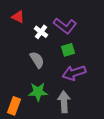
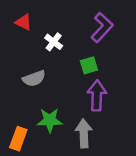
purple L-shape: (65, 26) -> (102, 27), moved, turned -85
gray semicircle: (37, 60) -> (34, 78), moved, turned 102
purple arrow: (74, 73) -> (97, 95), turned 110

